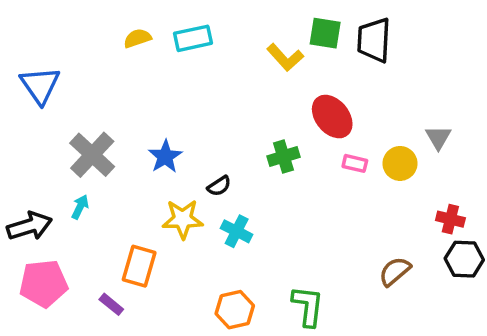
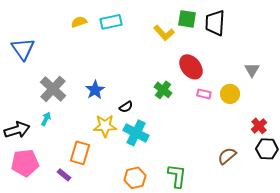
gray triangle: (438, 137) -> (252, 70), moved
green cross: (283, 157) -> (163, 90), turned -36
red cross: (450, 219) -> (259, 126), turned 35
cyan cross: (237, 231) -> (136, 133), size x1.4

